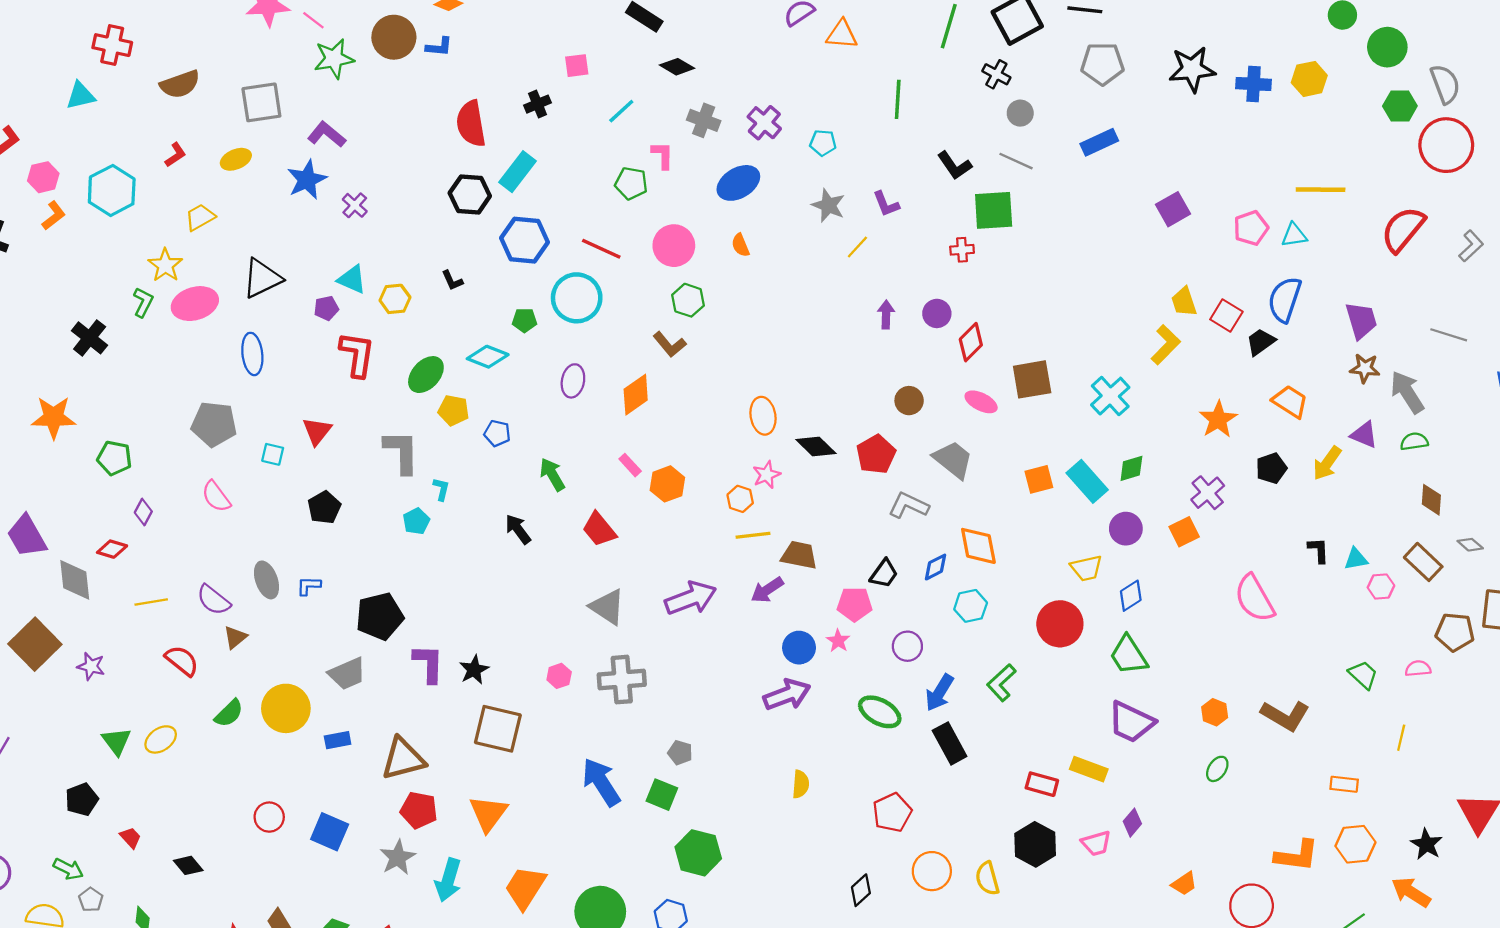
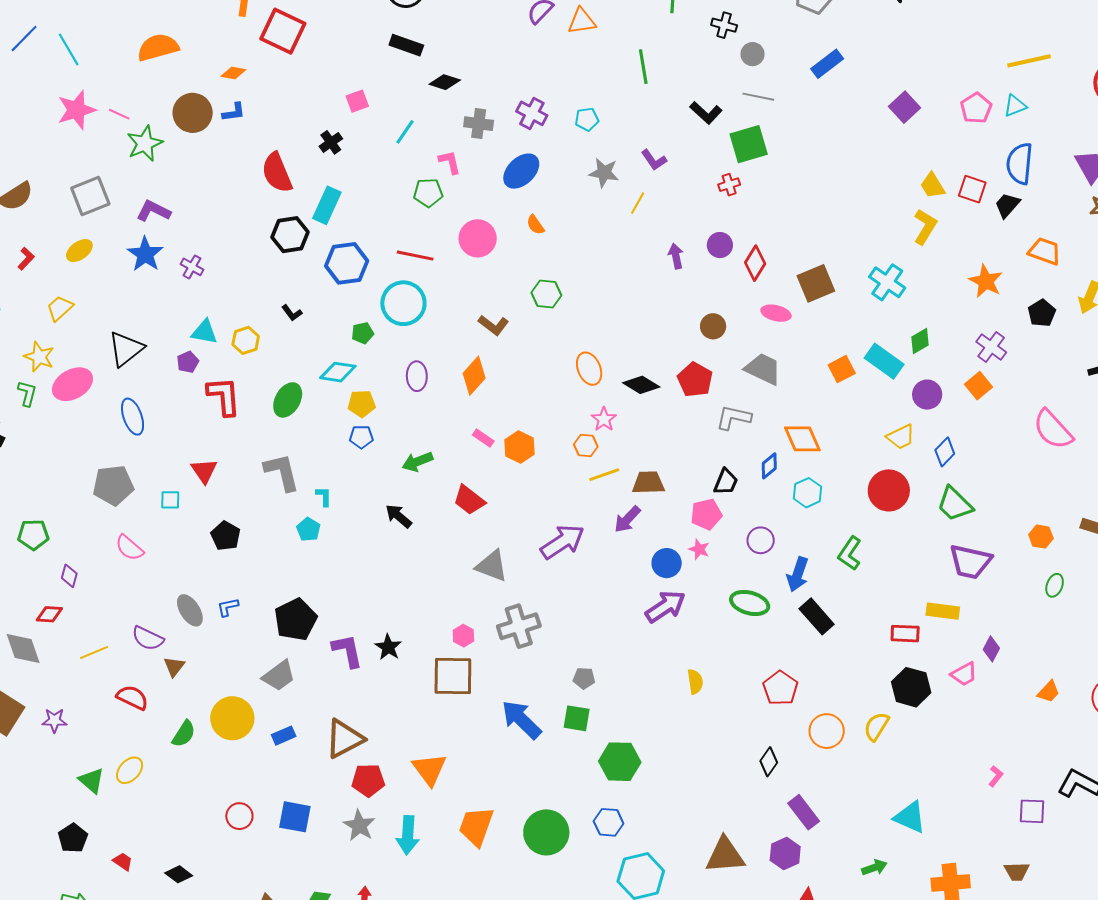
green hexagon: (688, 300) -> (546, 294), moved
yellow pentagon: (454, 410) -> (362, 404), moved
green arrow: (552, 474) -> (417, 462), turned -68
brown square: (498, 729) -> (453, 676), moved
yellow semicircle: (987, 878) -> (876, 726), turned 60

